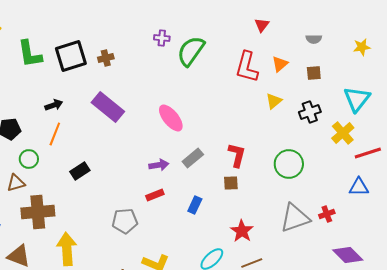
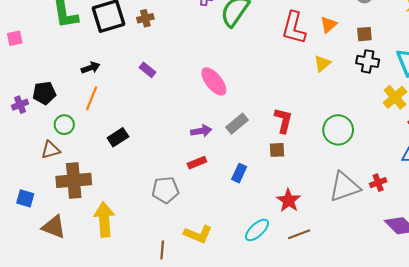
purple rectangle: (108, 107) -> (147, 70), size x0.5
black cross: (310, 112) -> (368, 61), moved, turned 30

